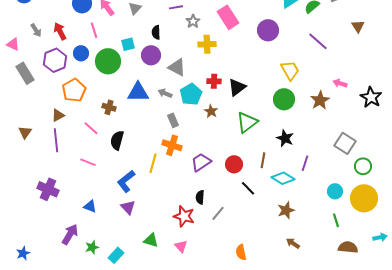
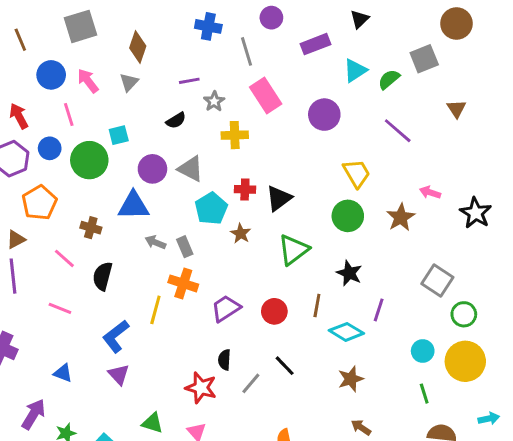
black semicircle: (156, 32) -> (176, 120), moved, turned -120
purple circle: (151, 55) -> (152, 169), moved
gray arrow: (165, 93) -> (155, 242), moved
black line: (248, 188) -> (285, 366), moved

